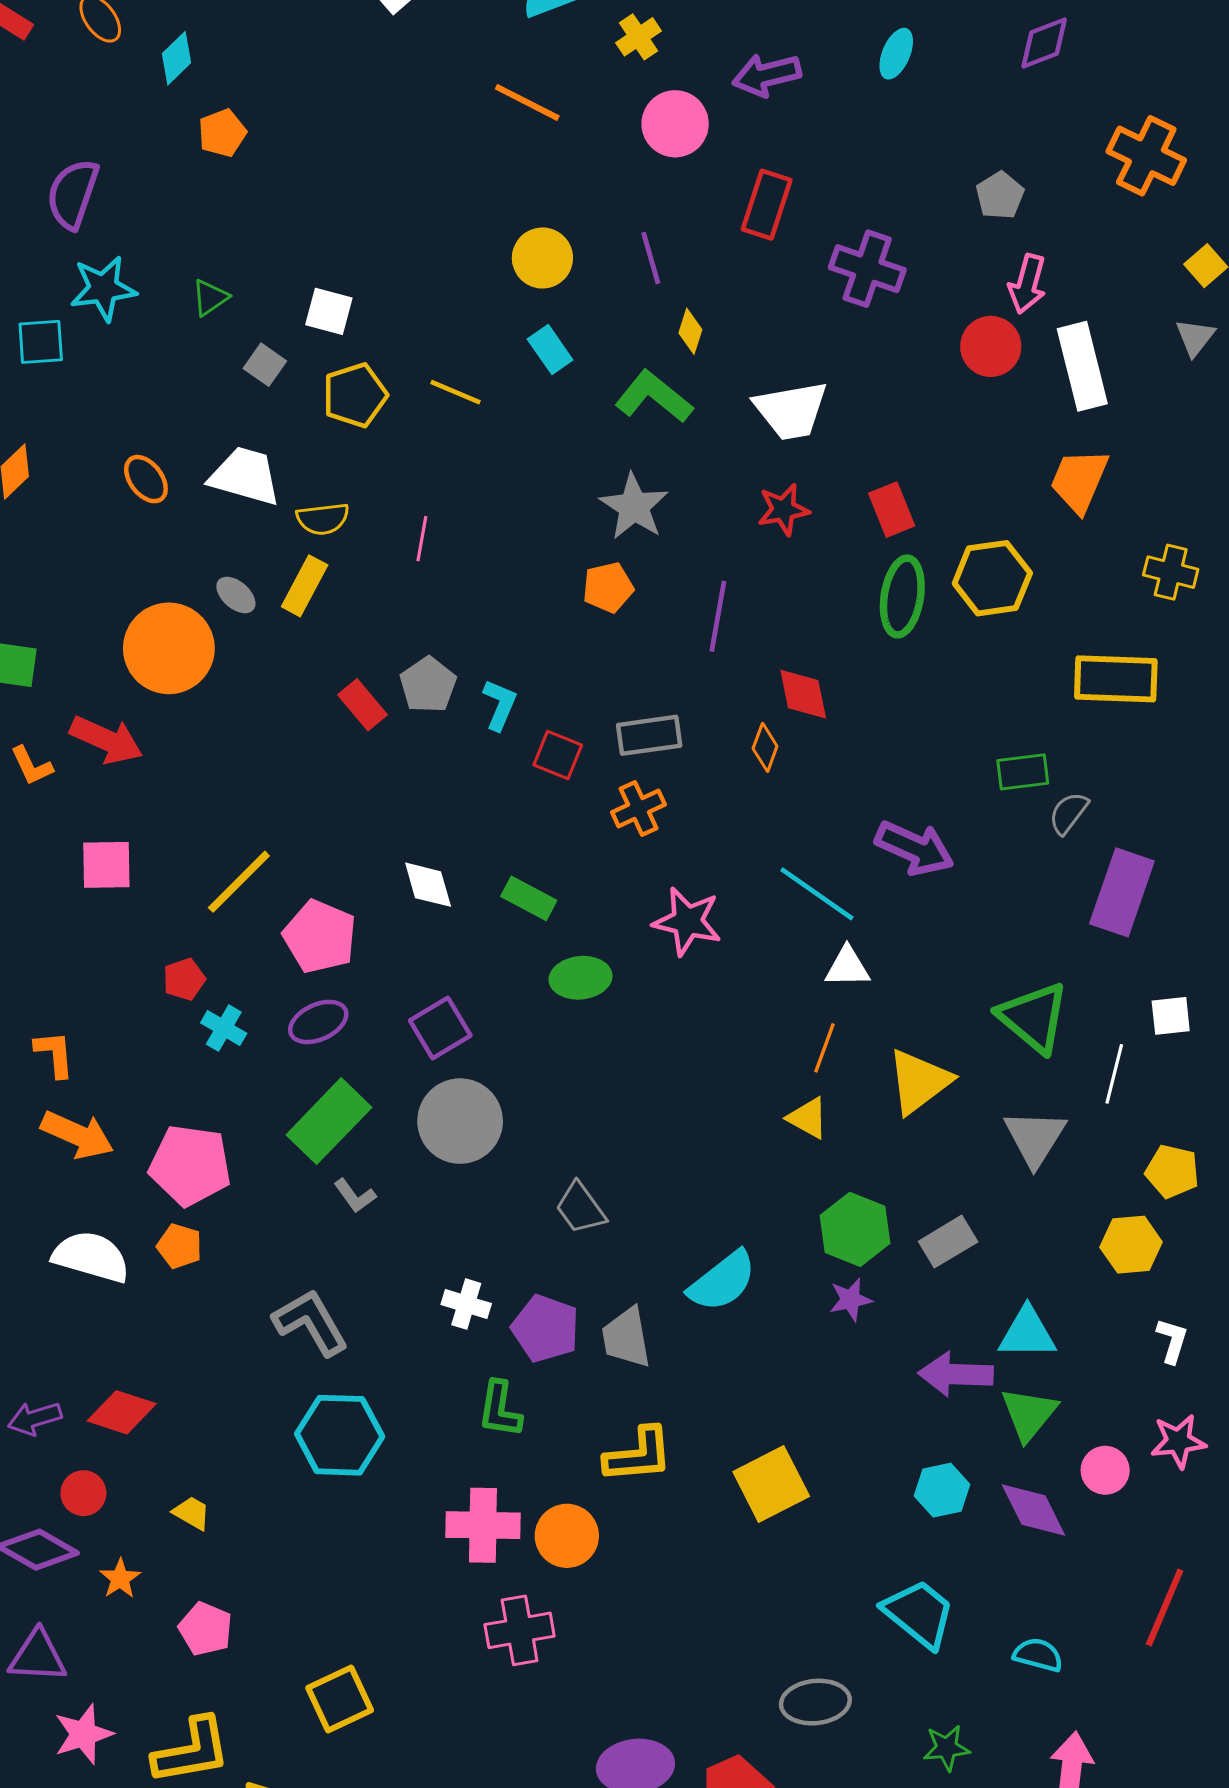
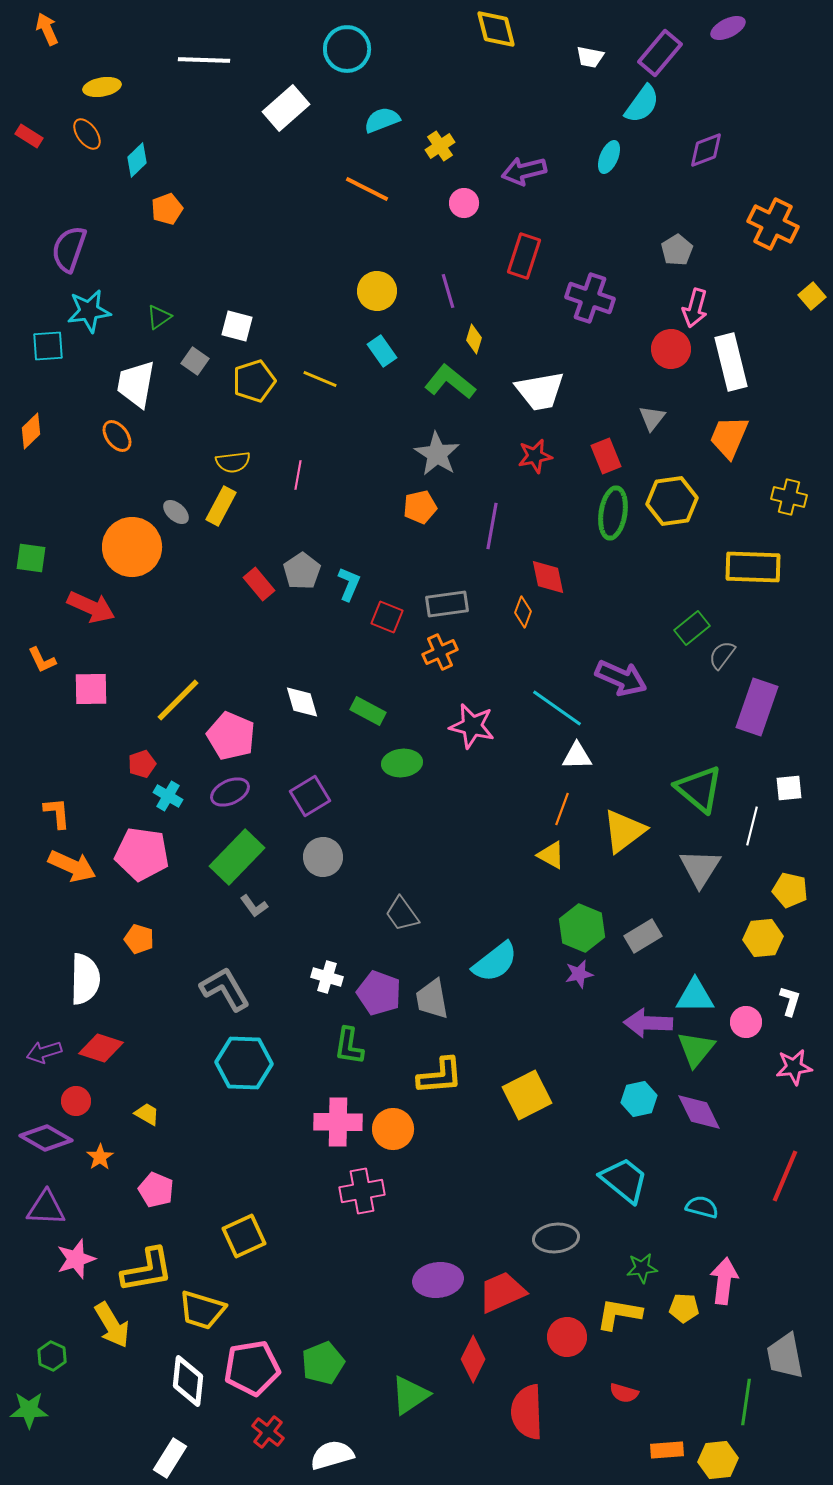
pink circle: (675, 124) -> (464, 203), size x0.7
gray triangle: (1195, 337) -> (652, 418), moved
white trapezoid: (245, 476) -> (136, 384), moved, turned -96
orange L-shape: (32, 766) -> (42, 660), moved
green rectangle: (1023, 772) -> (692, 628), turned -32
gray circle: (460, 1121) -> (323, 857), size x0.7
pink pentagon: (190, 1165) -> (142, 854), moved
white semicircle: (91, 1257) -> (85, 979), moved, turned 75
pink circle: (1105, 1470) -> (746, 1022), moved

